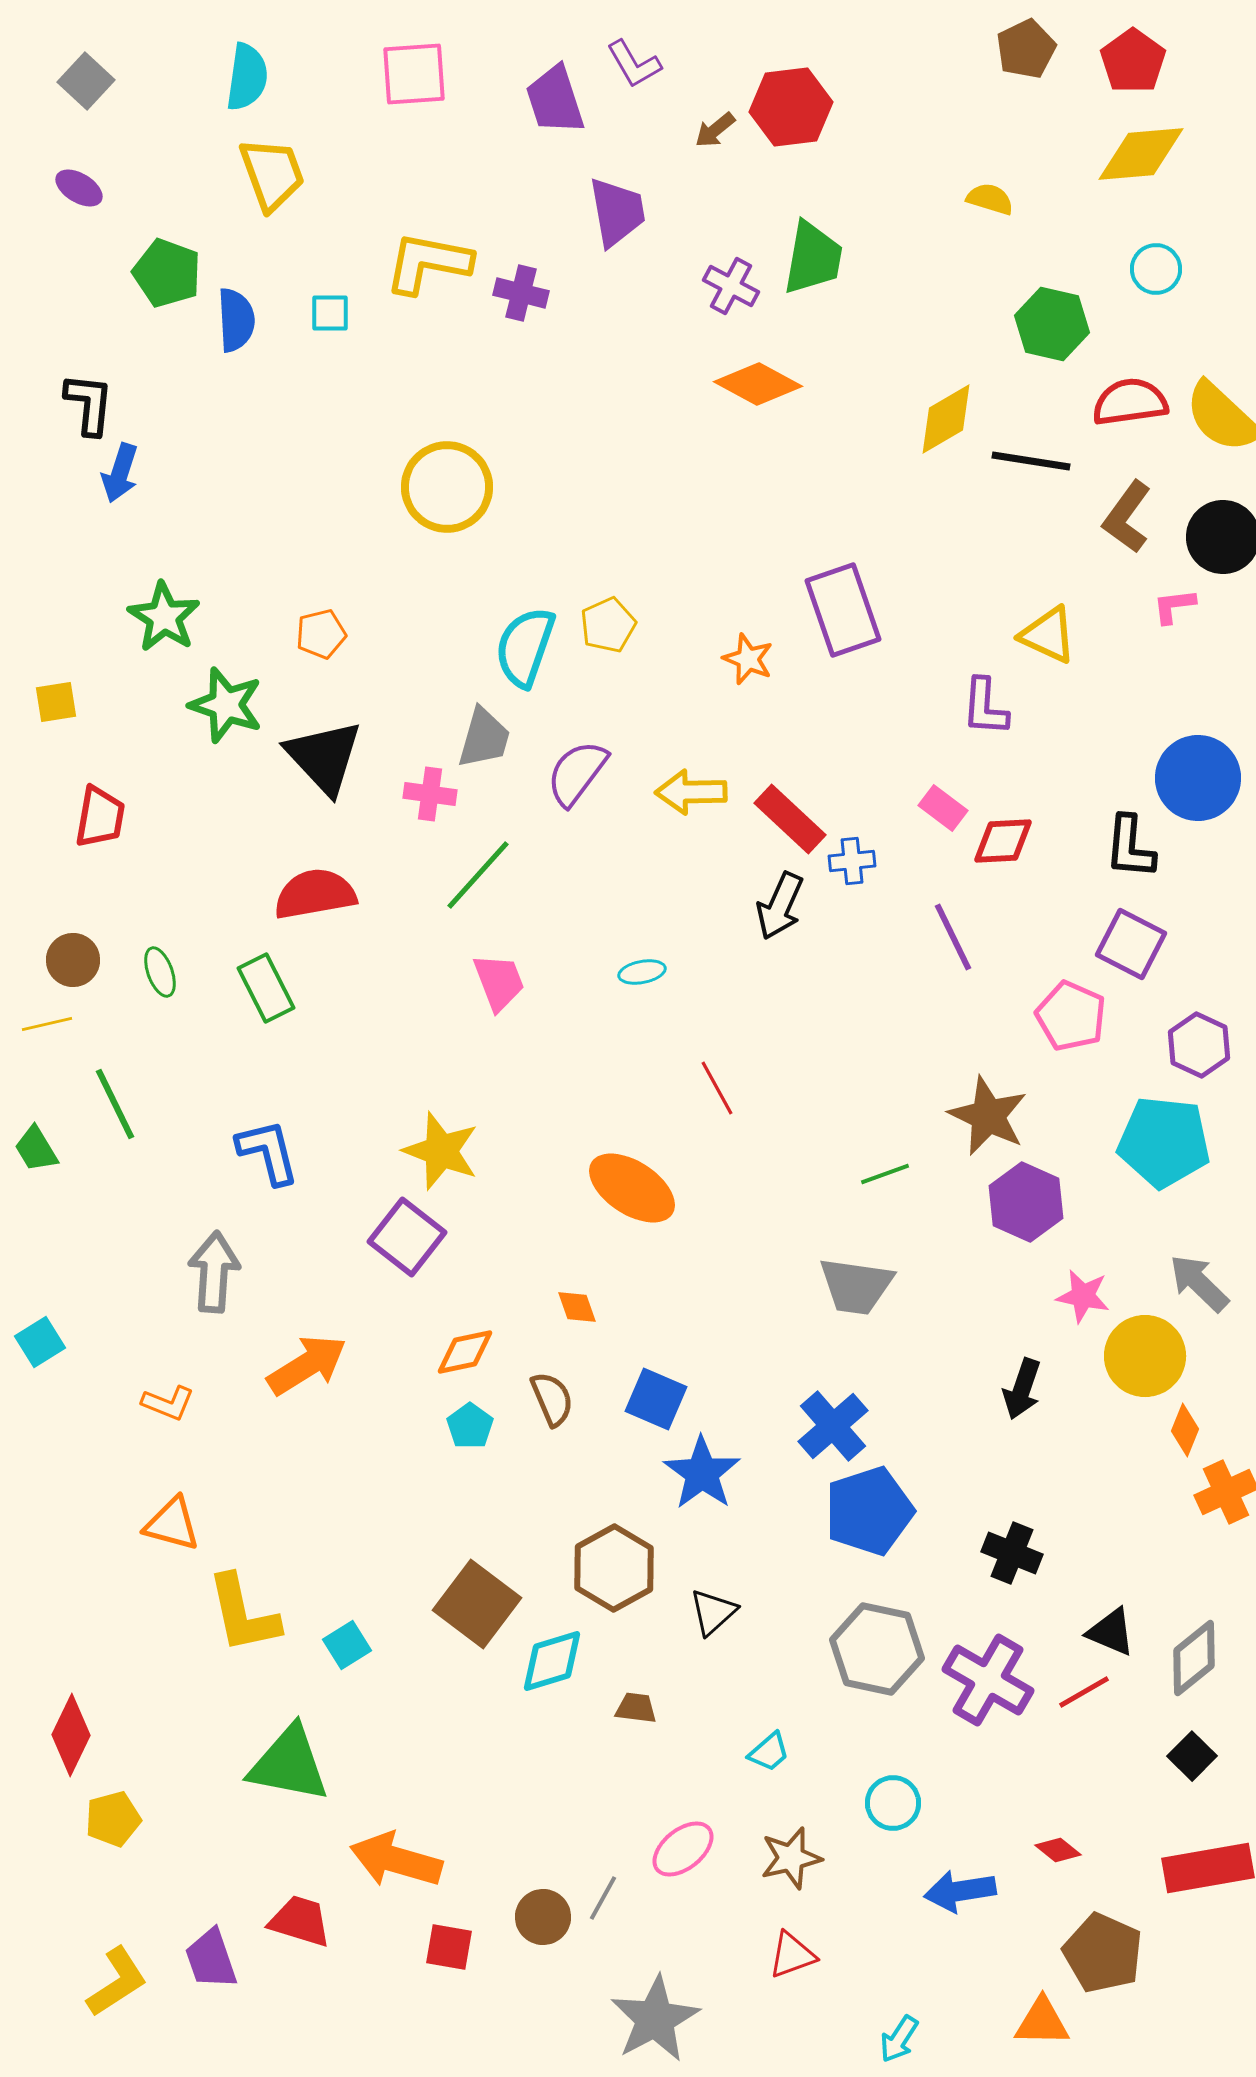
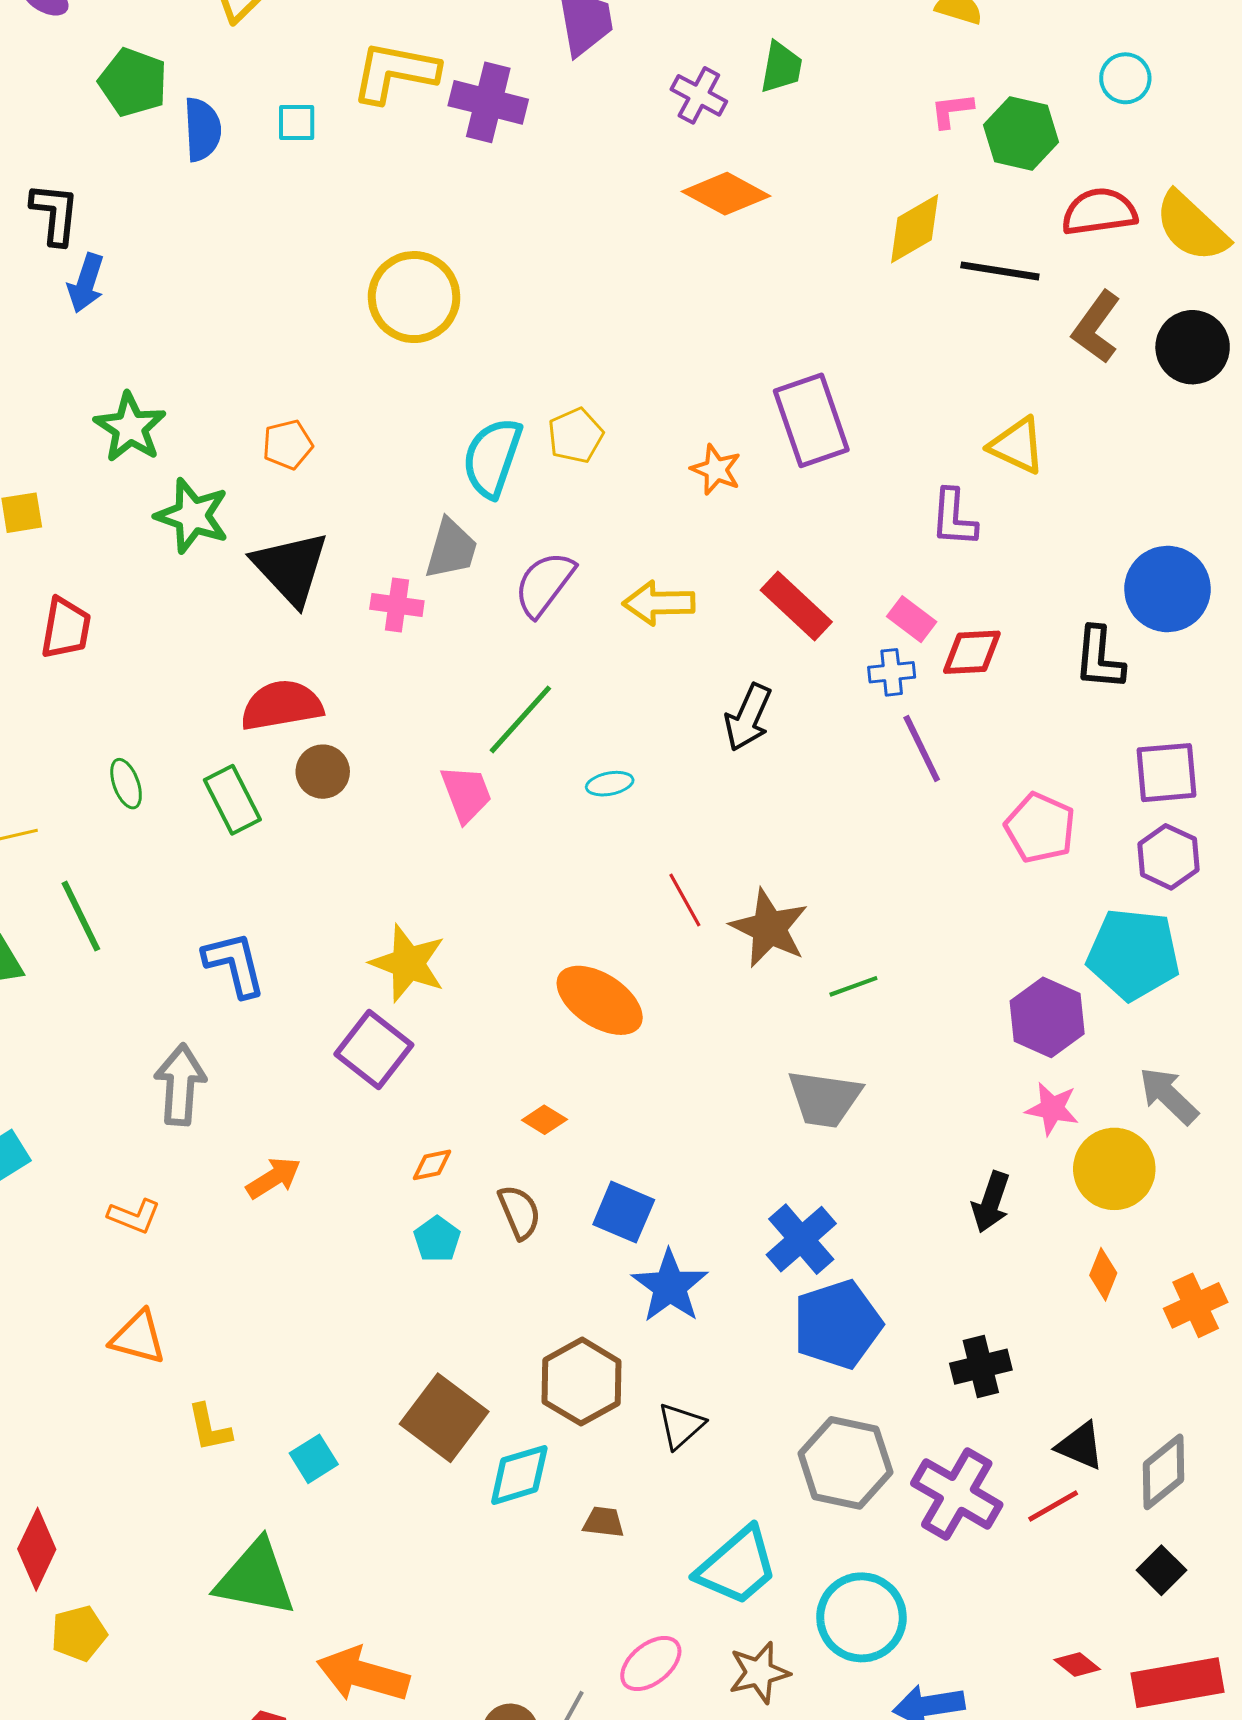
green trapezoid: (813, 258) -> (781, 67), size x0.7
purple cross: (521, 293) -> (488, 102), size x1.4
pink L-shape: (1174, 606) -> (952, 110), moved
red rectangle: (790, 819) -> (796, 606), moved
blue cross: (852, 861) -> (892, 672), moved
green line: (478, 875) -> (520, 719), moved
purple square: (1131, 944) -> (1166, 773), moved, turned -32
brown circle: (73, 960) -> (323, 772), moved
brown star: (988, 1116) -> (769, 928), moved
purple hexagon: (1026, 1202) -> (1047, 1017), moved
orange diamond: (577, 1307) -> (544, 1120), turned -39
orange diamond: (465, 1352) -> (432, 1165), size x0.7
orange arrow: (307, 1365) -> (274, 1178), size x0.7
orange diamond: (1185, 1430) -> (1103, 1274), moved
black cross: (1012, 1553) -> (981, 1367), turned -36
yellow L-shape: (243, 1614) -> (209, 1428), size x0.6
cyan trapezoid: (769, 1752) -> (737, 1566), size x2.0
cyan circle: (893, 1803) -> (861, 1617), size x1.6
red diamond: (1058, 1850) -> (1077, 1665), moved

